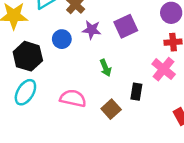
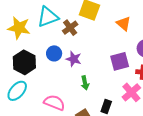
purple square: (126, 26) -> (120, 61), moved
purple star: (92, 30) -> (74, 59), moved

